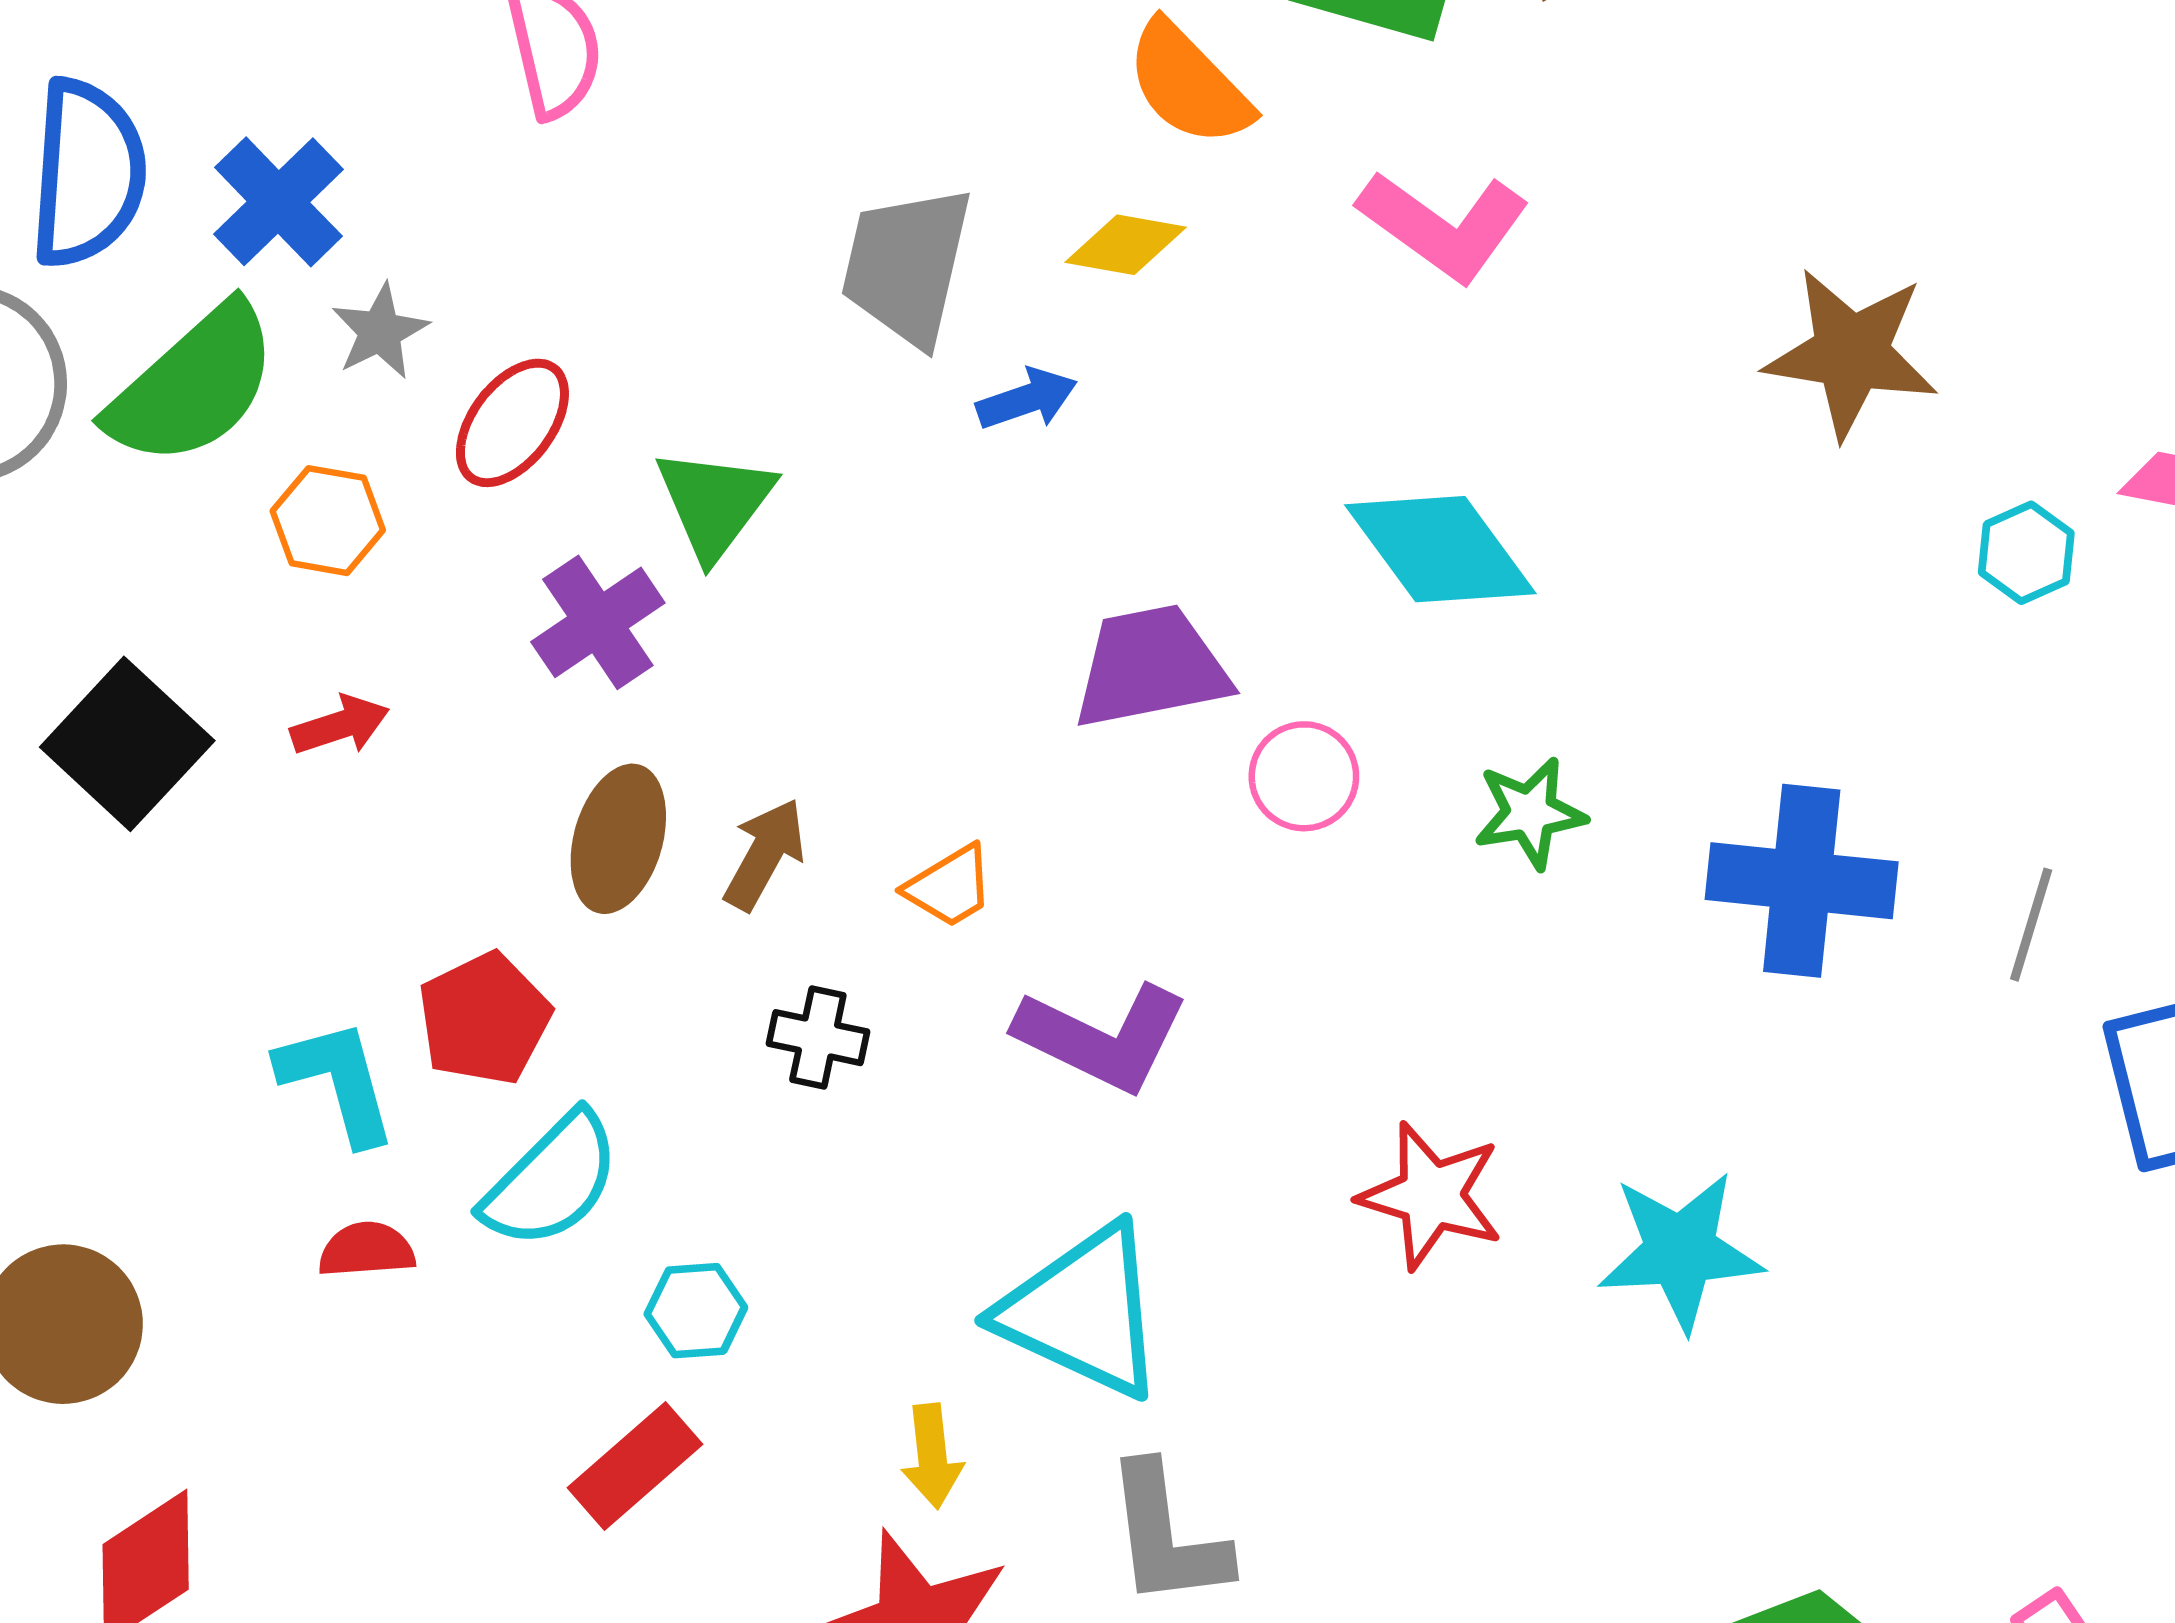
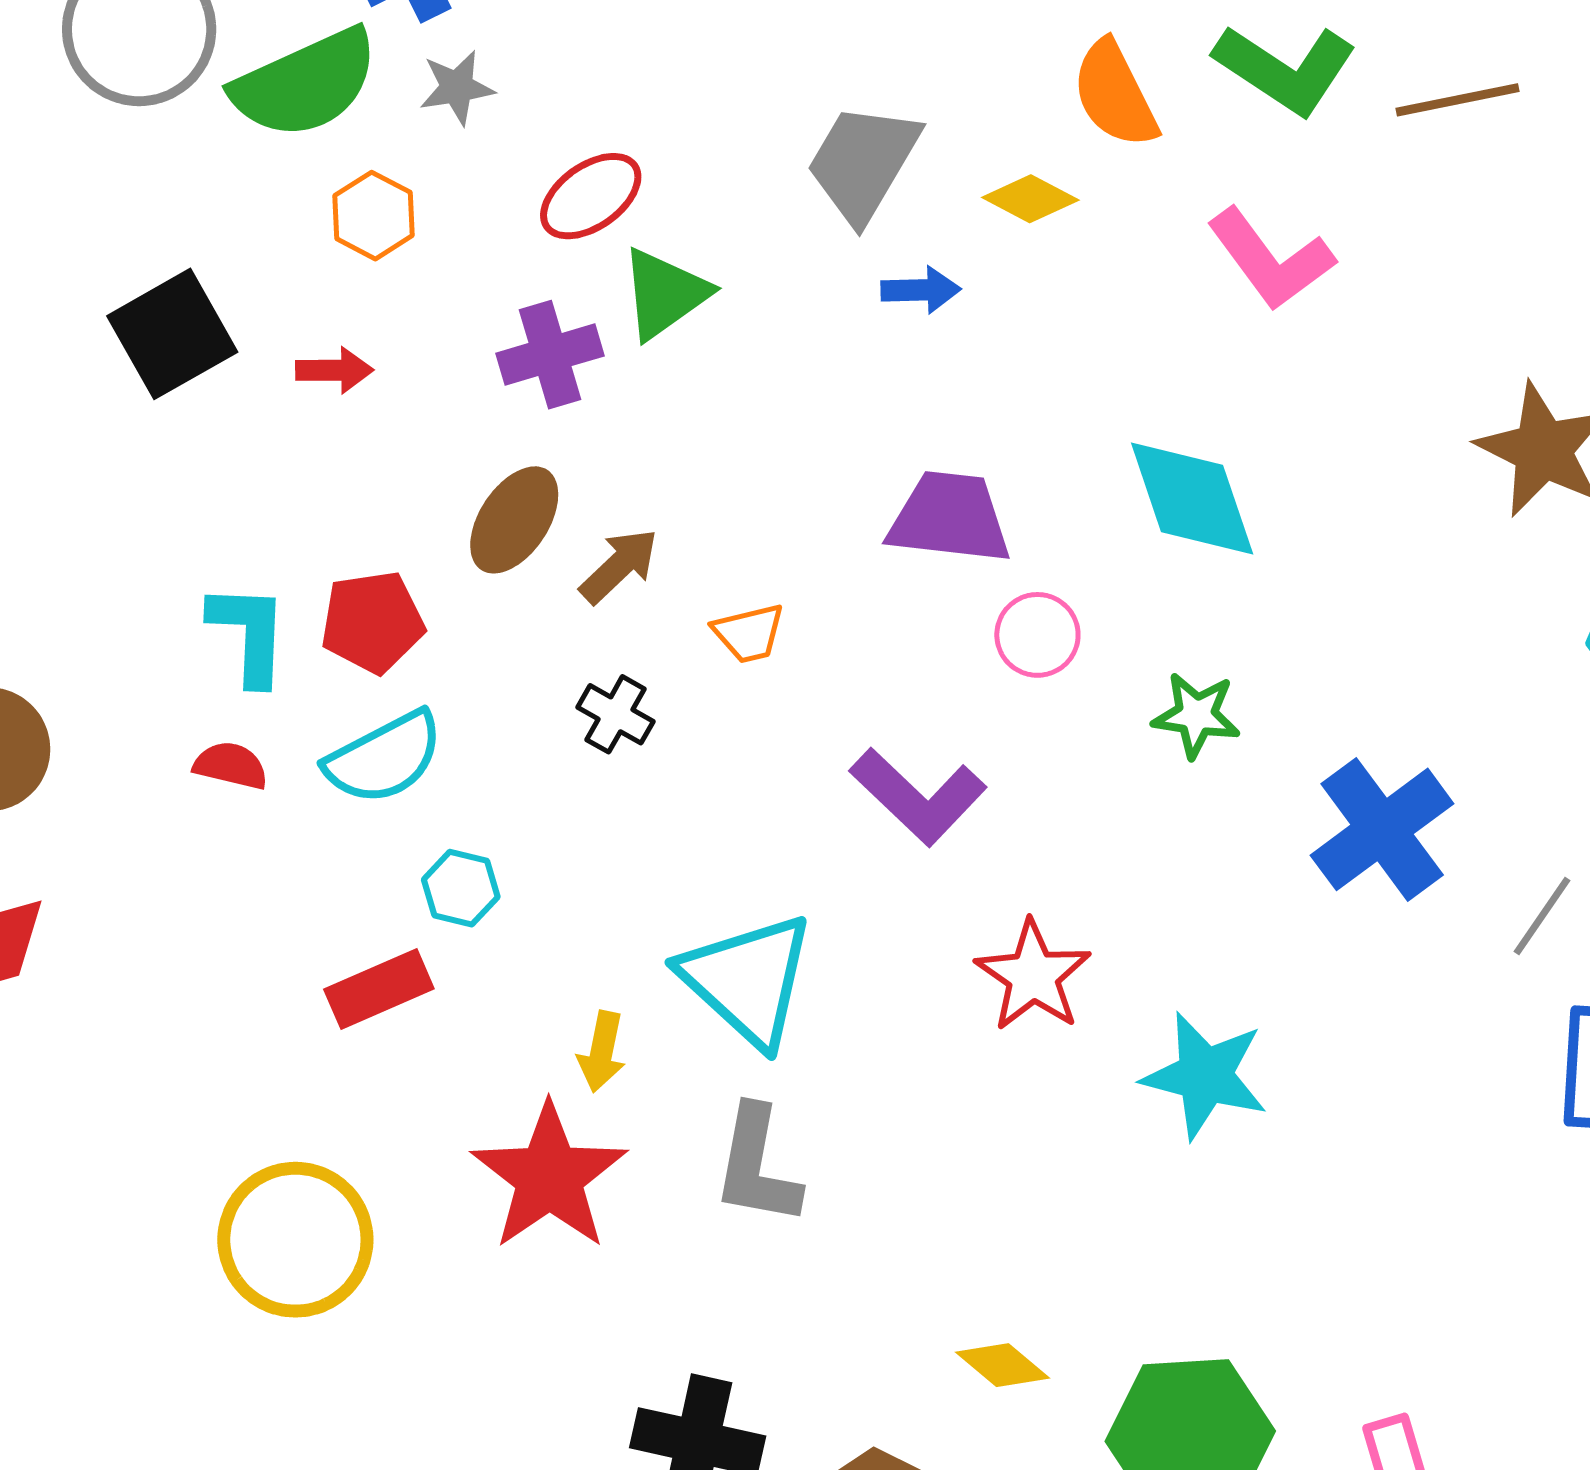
red ellipse: (512, 423) -> (591, 196), moved
blue cross: (1802, 881) -> (1382, 829), turned 30
purple L-shape: (1102, 1037) -> (918, 796), moved

